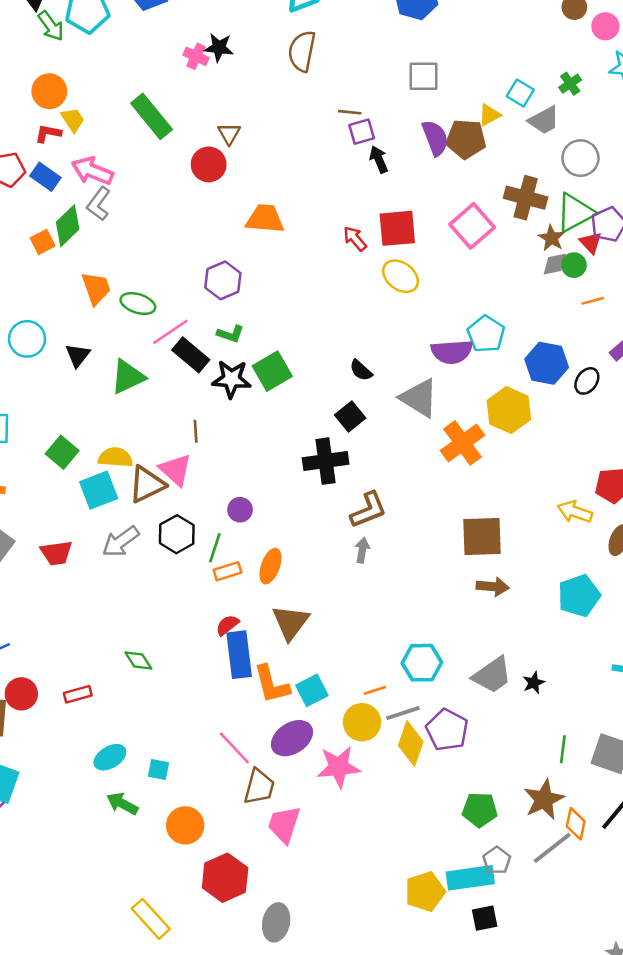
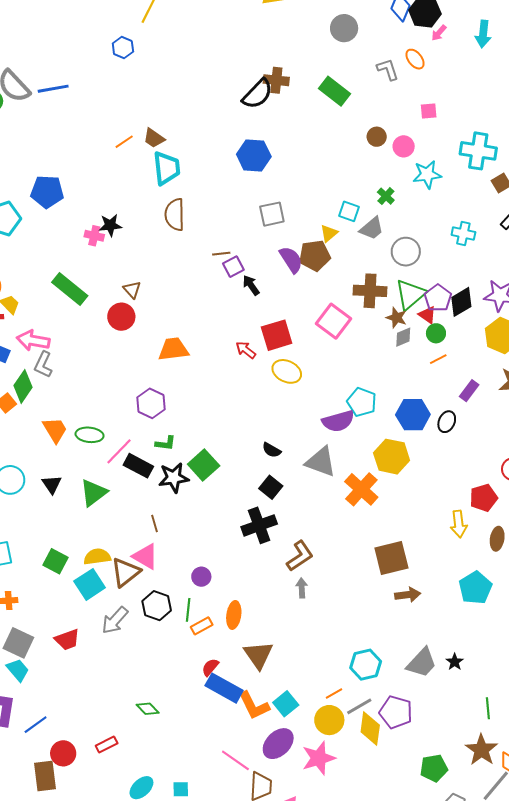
green circle: (574, 265) -> (436, 333), moved
yellow arrow: (575, 512) -> (459, 524), turned -104
blue rectangle: (239, 655) -> (224, 688), turned -42

